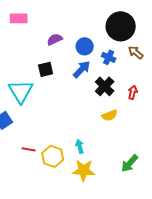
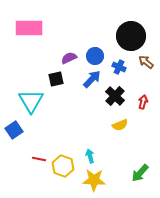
pink rectangle: (19, 18) -> (29, 28), size x1.5
purple semicircle: (55, 39) -> (69, 58), moved

